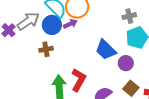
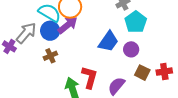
purple arrow: (70, 24) -> (68, 25), size x1.5
blue trapezoid: (106, 50) -> (108, 41), turned -85

